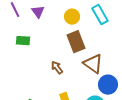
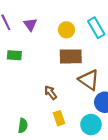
brown rectangle: (76, 42) -> (71, 56), turned -70
brown arrow: (57, 68) -> (51, 93), moved

